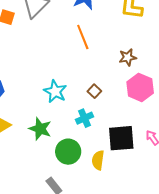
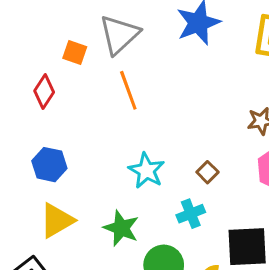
orange line: (83, 37) -> (128, 90), moved

